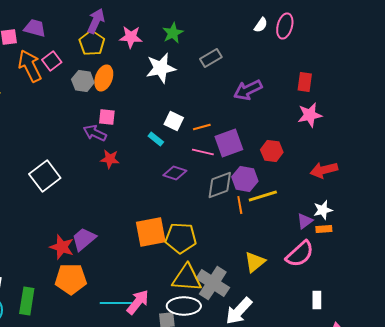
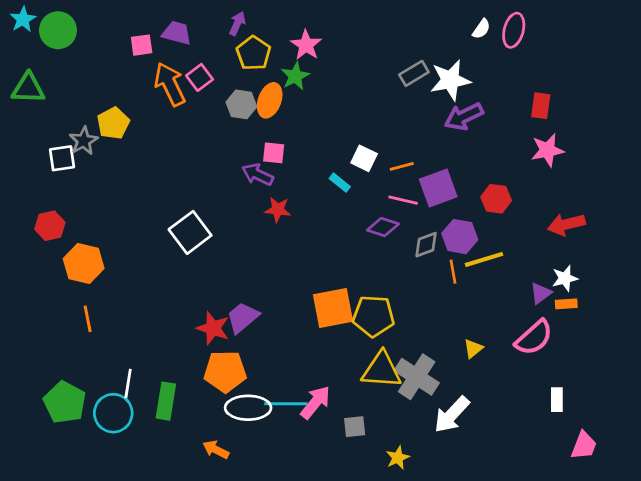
purple arrow: (96, 21) -> (237, 23), moved, size x0.7
green star: (173, 33) -> (295, 76), moved
pink star: (131, 37) -> (306, 45), turned 30
white star: (161, 68) -> (450, 80), moved
purple diamond: (175, 173) -> (383, 227), moved
gray diamond: (220, 185) -> (426, 245), size x0.7
yellow triangle: (255, 262) -> (473, 348), size x0.7
white ellipse: (184, 306) -> (248, 408), moved

